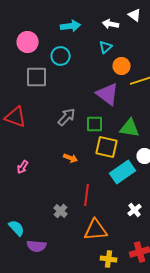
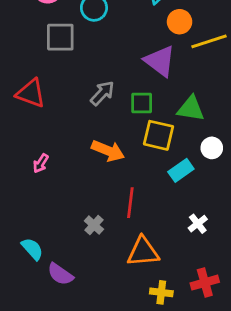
orange arrow: (71, 158) -> (108, 151), size x1.6
cyan rectangle: (123, 172) -> (181, 170), size x0.7
purple semicircle: (37, 246) -> (60, 274), turned 30

